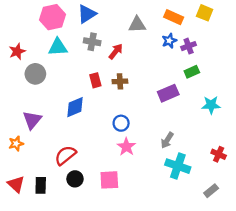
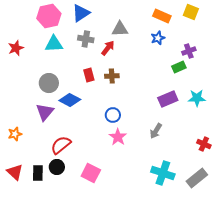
gray triangle: (137, 25) -> (120, 29), moved
purple cross: (189, 46) -> (189, 51), moved
gray circle: (35, 74) -> (49, 83), moved
purple rectangle: (168, 93) -> (168, 99), moved
blue diamond: (75, 107) -> (70, 100), turned 50
purple triangle: (32, 120) -> (45, 112), moved
cyan cross: (178, 166) -> (163, 173), moved
black circle: (75, 179) -> (57, 167), moved
pink square: (109, 180) -> (91, 173), moved, turned 30
gray rectangle: (211, 191) -> (197, 178), size x1.5

